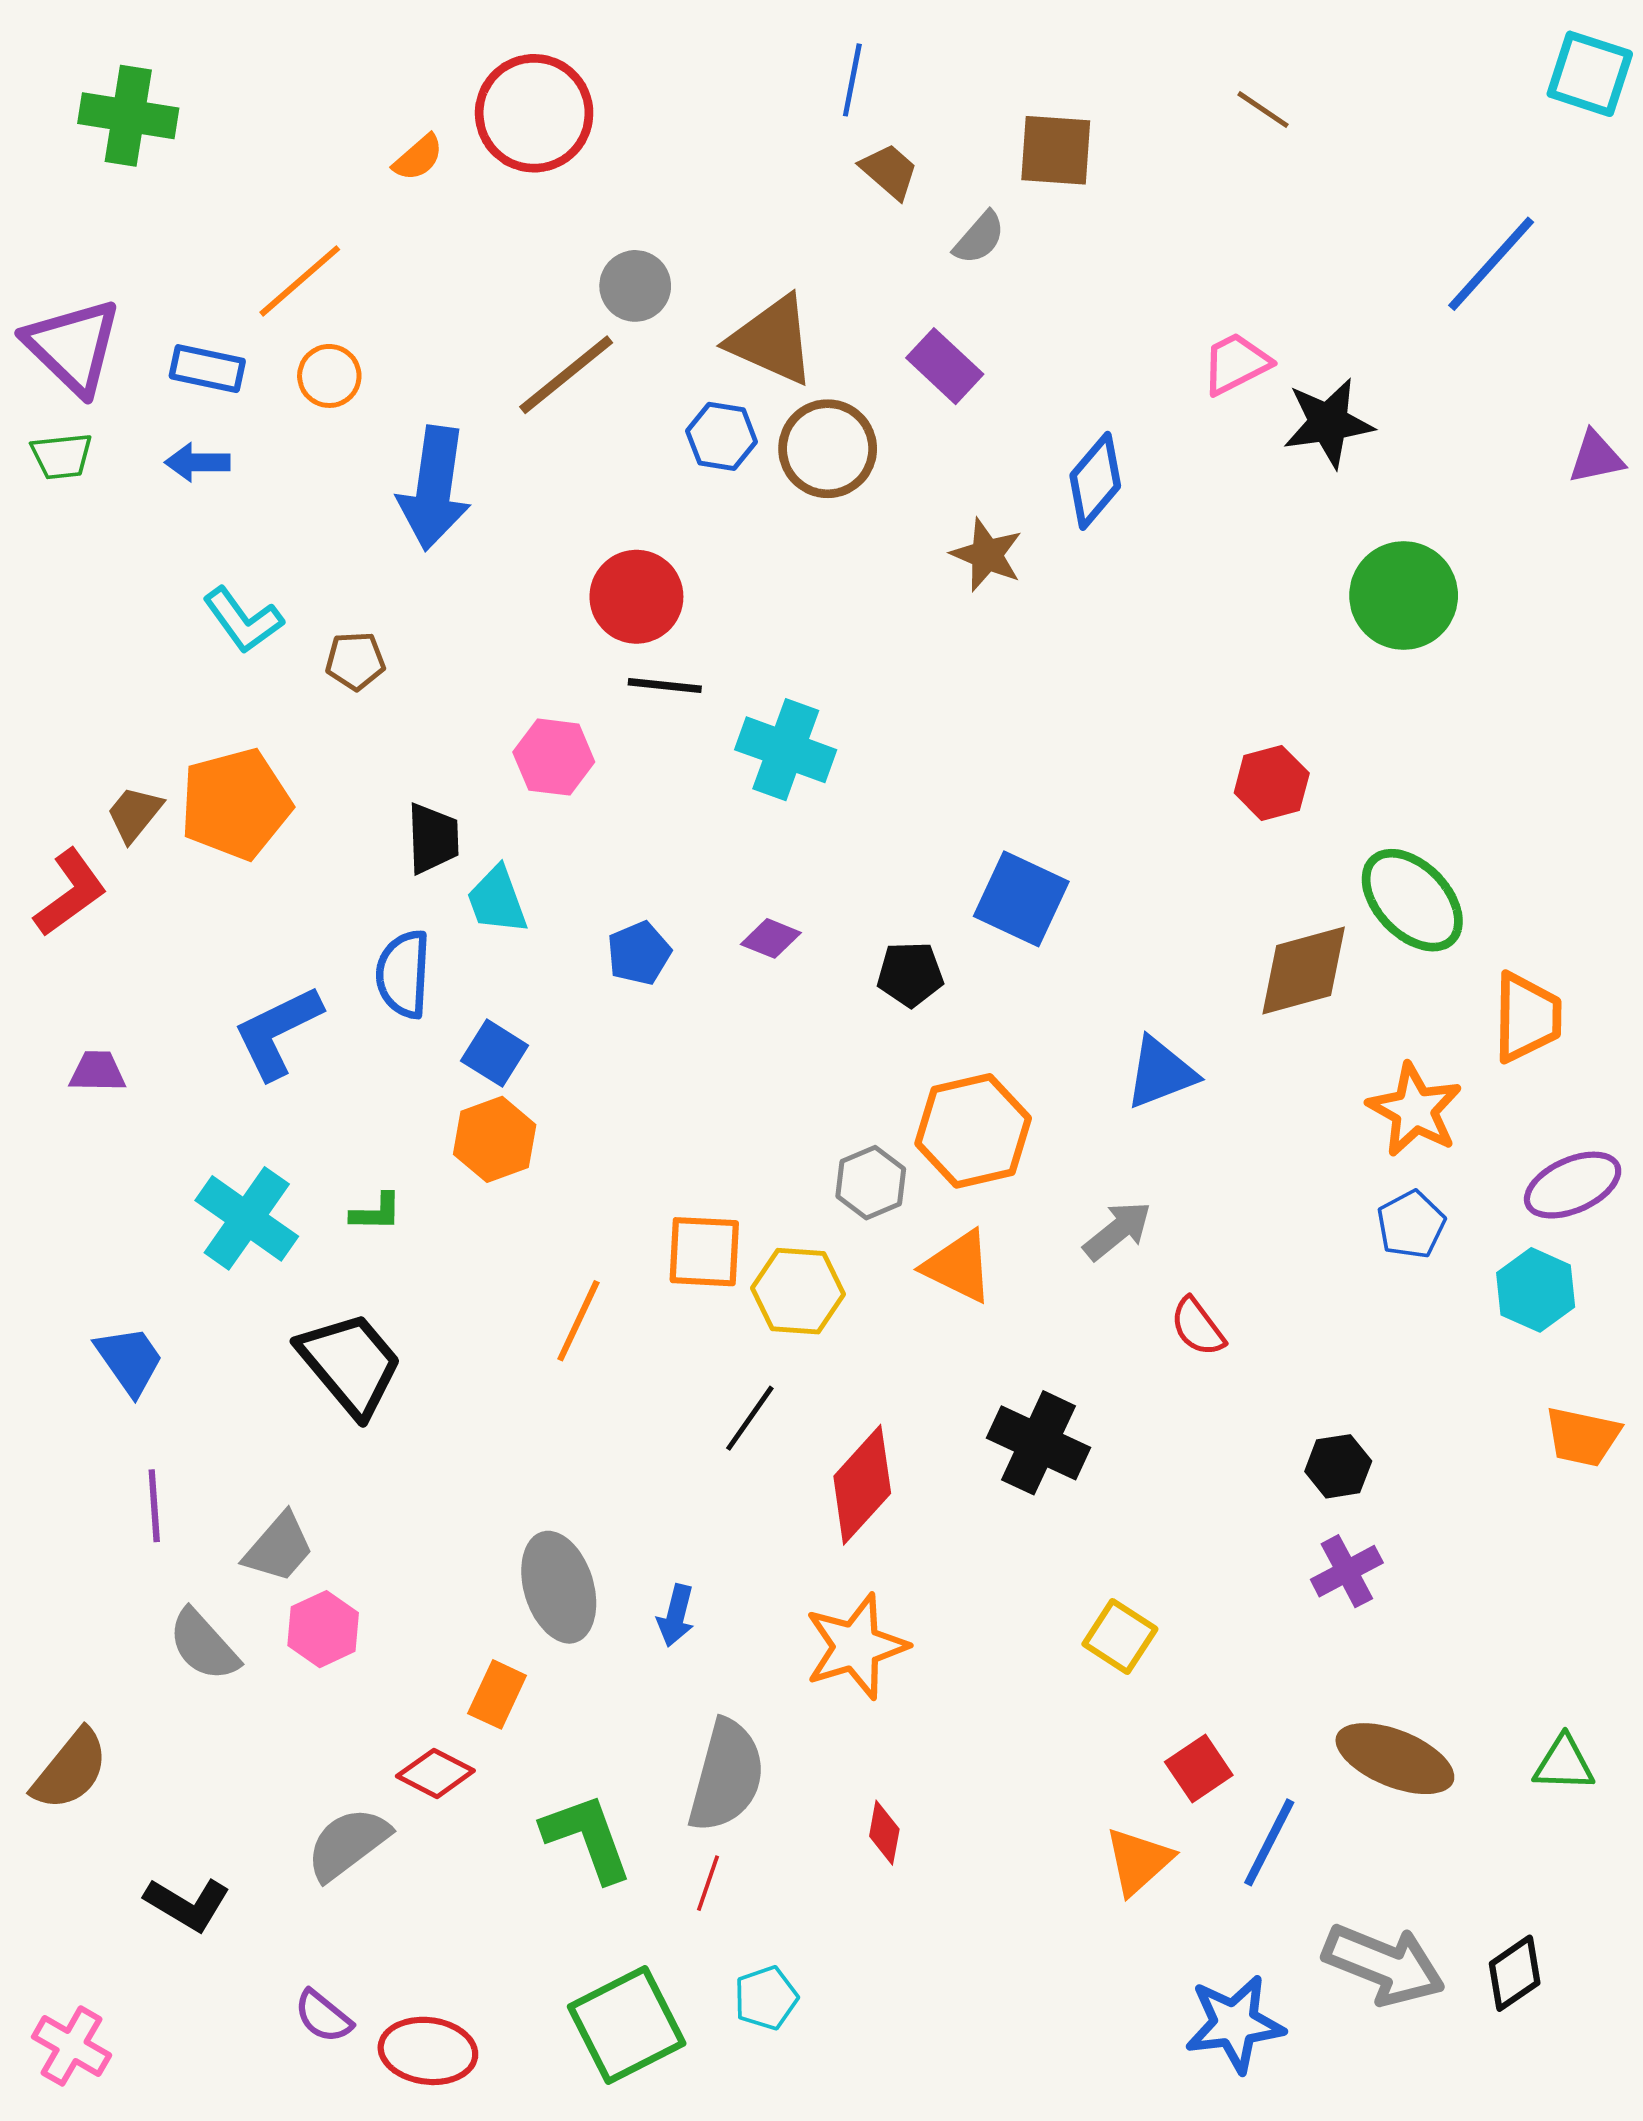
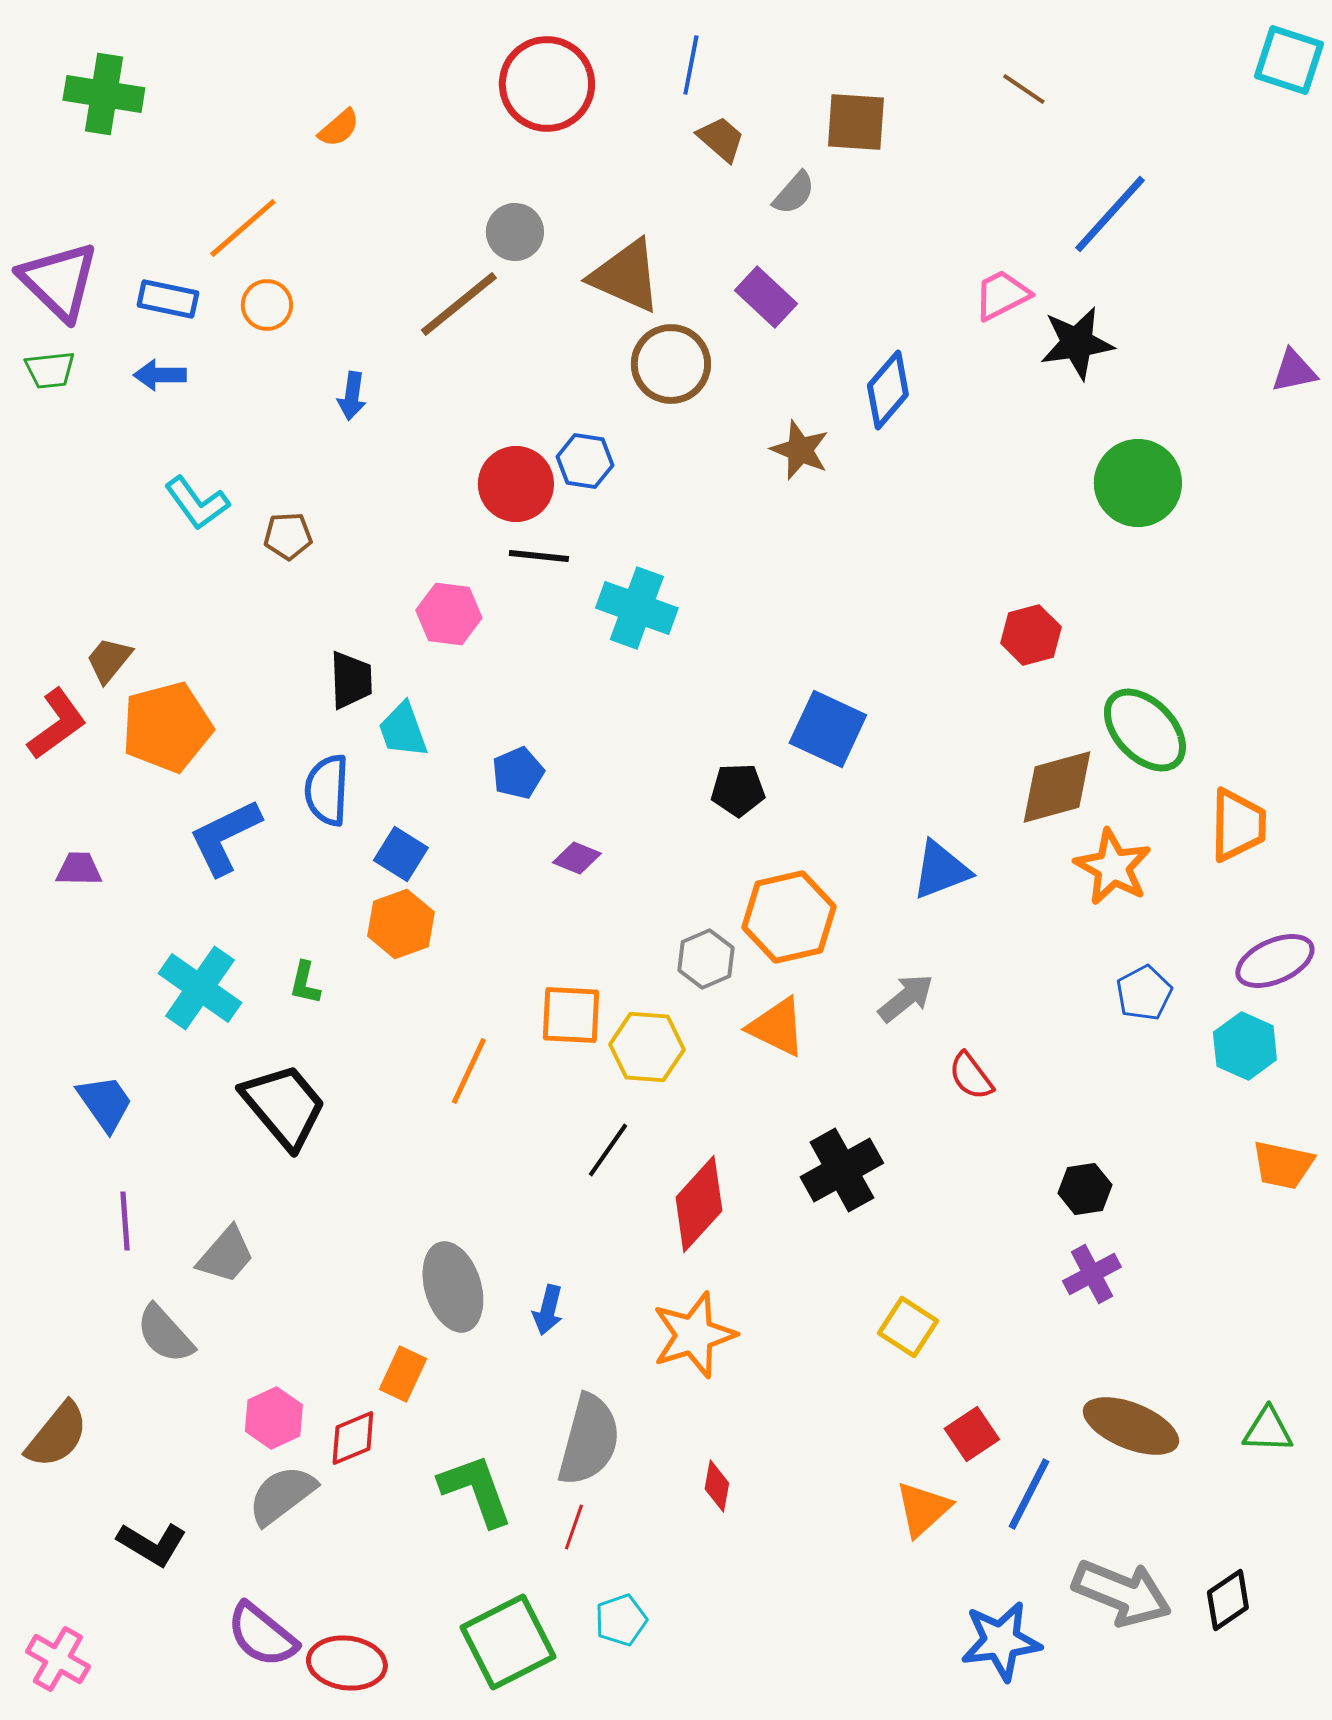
red circle: (534, 113) -> (547, 84), moved
blue line: (1491, 264) -> (1110, 214), moved
blue hexagon: (722, 436) -> (585, 461), moved
blue arrow: (434, 488) -> (352, 396), size x0.5
orange pentagon: (236, 804) -> (167, 727), moved
purple diamond: (771, 938) -> (577, 858), moved
orange star: (1415, 1110) -> (1113, 867), moved
green L-shape: (376, 1212) -> (305, 983), turned 102
black cross: (1039, 1443) -> (842, 1170), turned 36
pink hexagon: (323, 1629) -> (274, 1418), moved
red diamond: (435, 1773) -> (353, 1438), turned -50
purple semicircle: (323, 2016) -> (262, 1635), size x1.5

